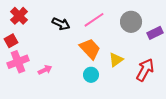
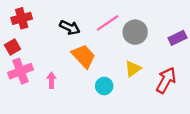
red cross: (19, 16) -> (22, 18), turned 30
gray circle: (131, 22) -> (135, 32), moved
orange trapezoid: (90, 49) -> (84, 56), moved
pink arrow: (45, 70) -> (51, 80), turned -64

